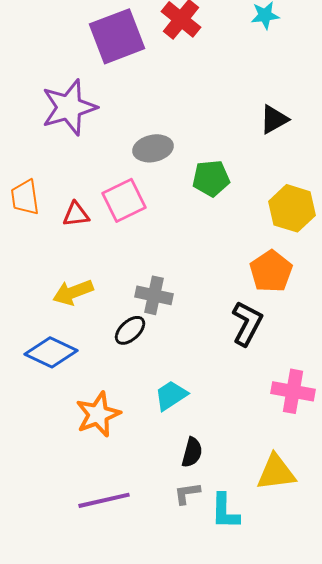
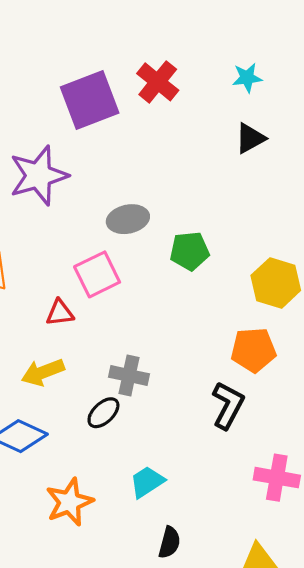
black triangle: (274, 119) -> (250, 138), moved
red triangle: (76, 214) -> (60, 313), moved
orange pentagon: (271, 271) -> (253, 350), turned 30

